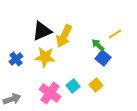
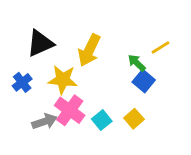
black triangle: (42, 31) -> (40, 43), moved
pink cross: (50, 93) -> (70, 110), moved
gray arrow: (12, 99) -> (45, 122), moved

